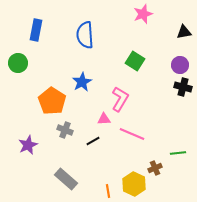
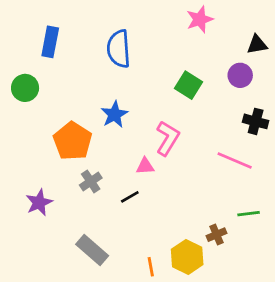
purple circle: (180, 65) -> (240, 75), moved
gray cross: (65, 130) -> (91, 182), turned 35
pink line: (132, 134) -> (235, 161), moved

